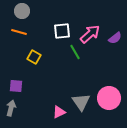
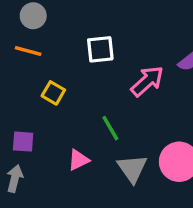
pink arrow: (90, 34) -> (147, 81), moved
green line: (75, 52) -> (110, 128), moved
pink triangle: (59, 112) -> (78, 160), moved

